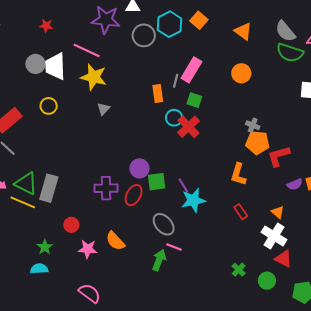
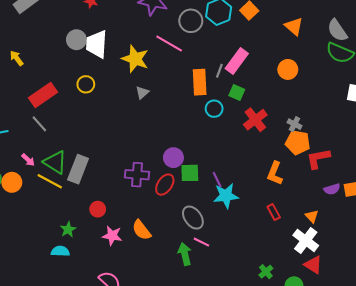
pink line: (87, 50) -> (169, 44), moved
orange rectangle: (158, 94) -> (200, 82), size x1.4
red cross: (188, 127) -> (255, 120), moved
green arrow: (159, 260) -> (185, 254), turned -40

